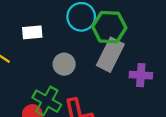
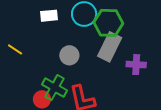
white rectangle: (32, 32) -> (49, 16), moved

